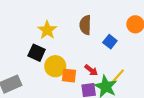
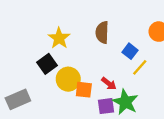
black square: (37, 53) -> (47, 64), turned 30
yellow line: (118, 76) -> (140, 67), moved

